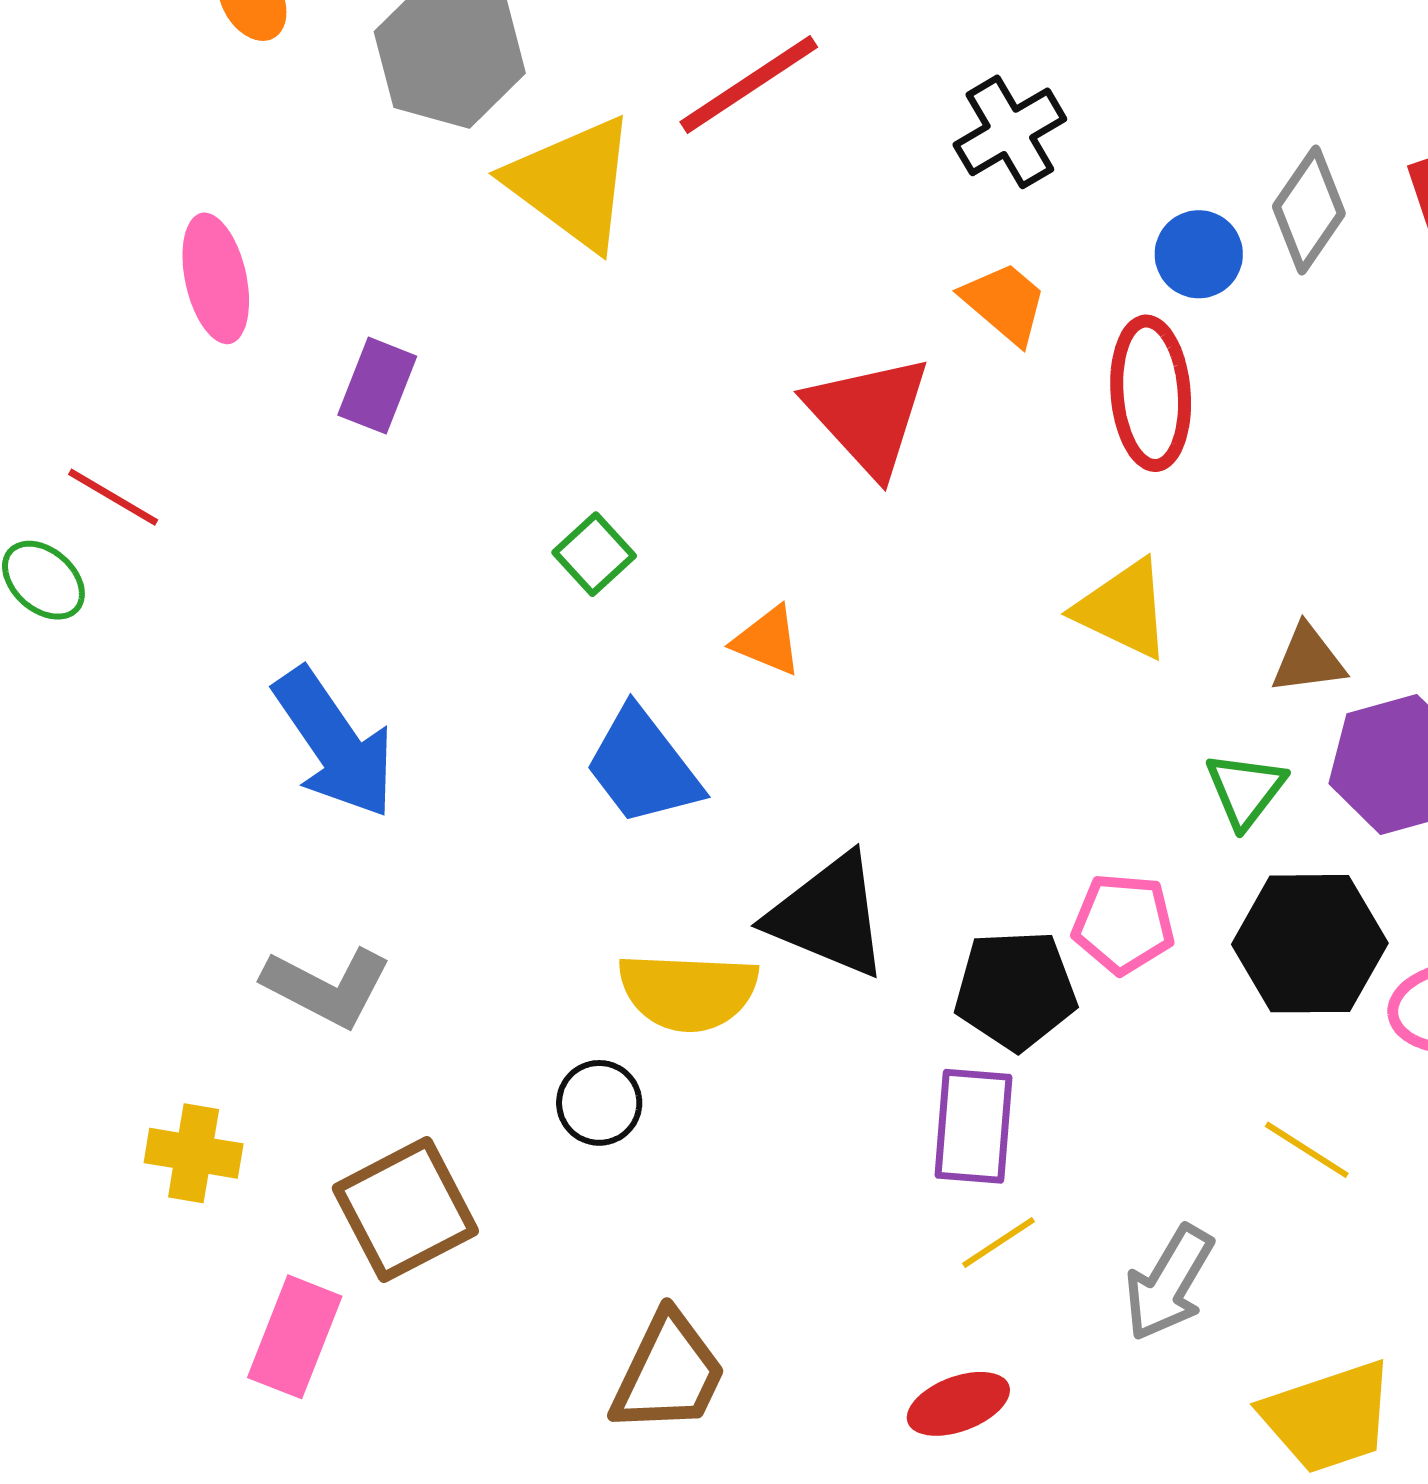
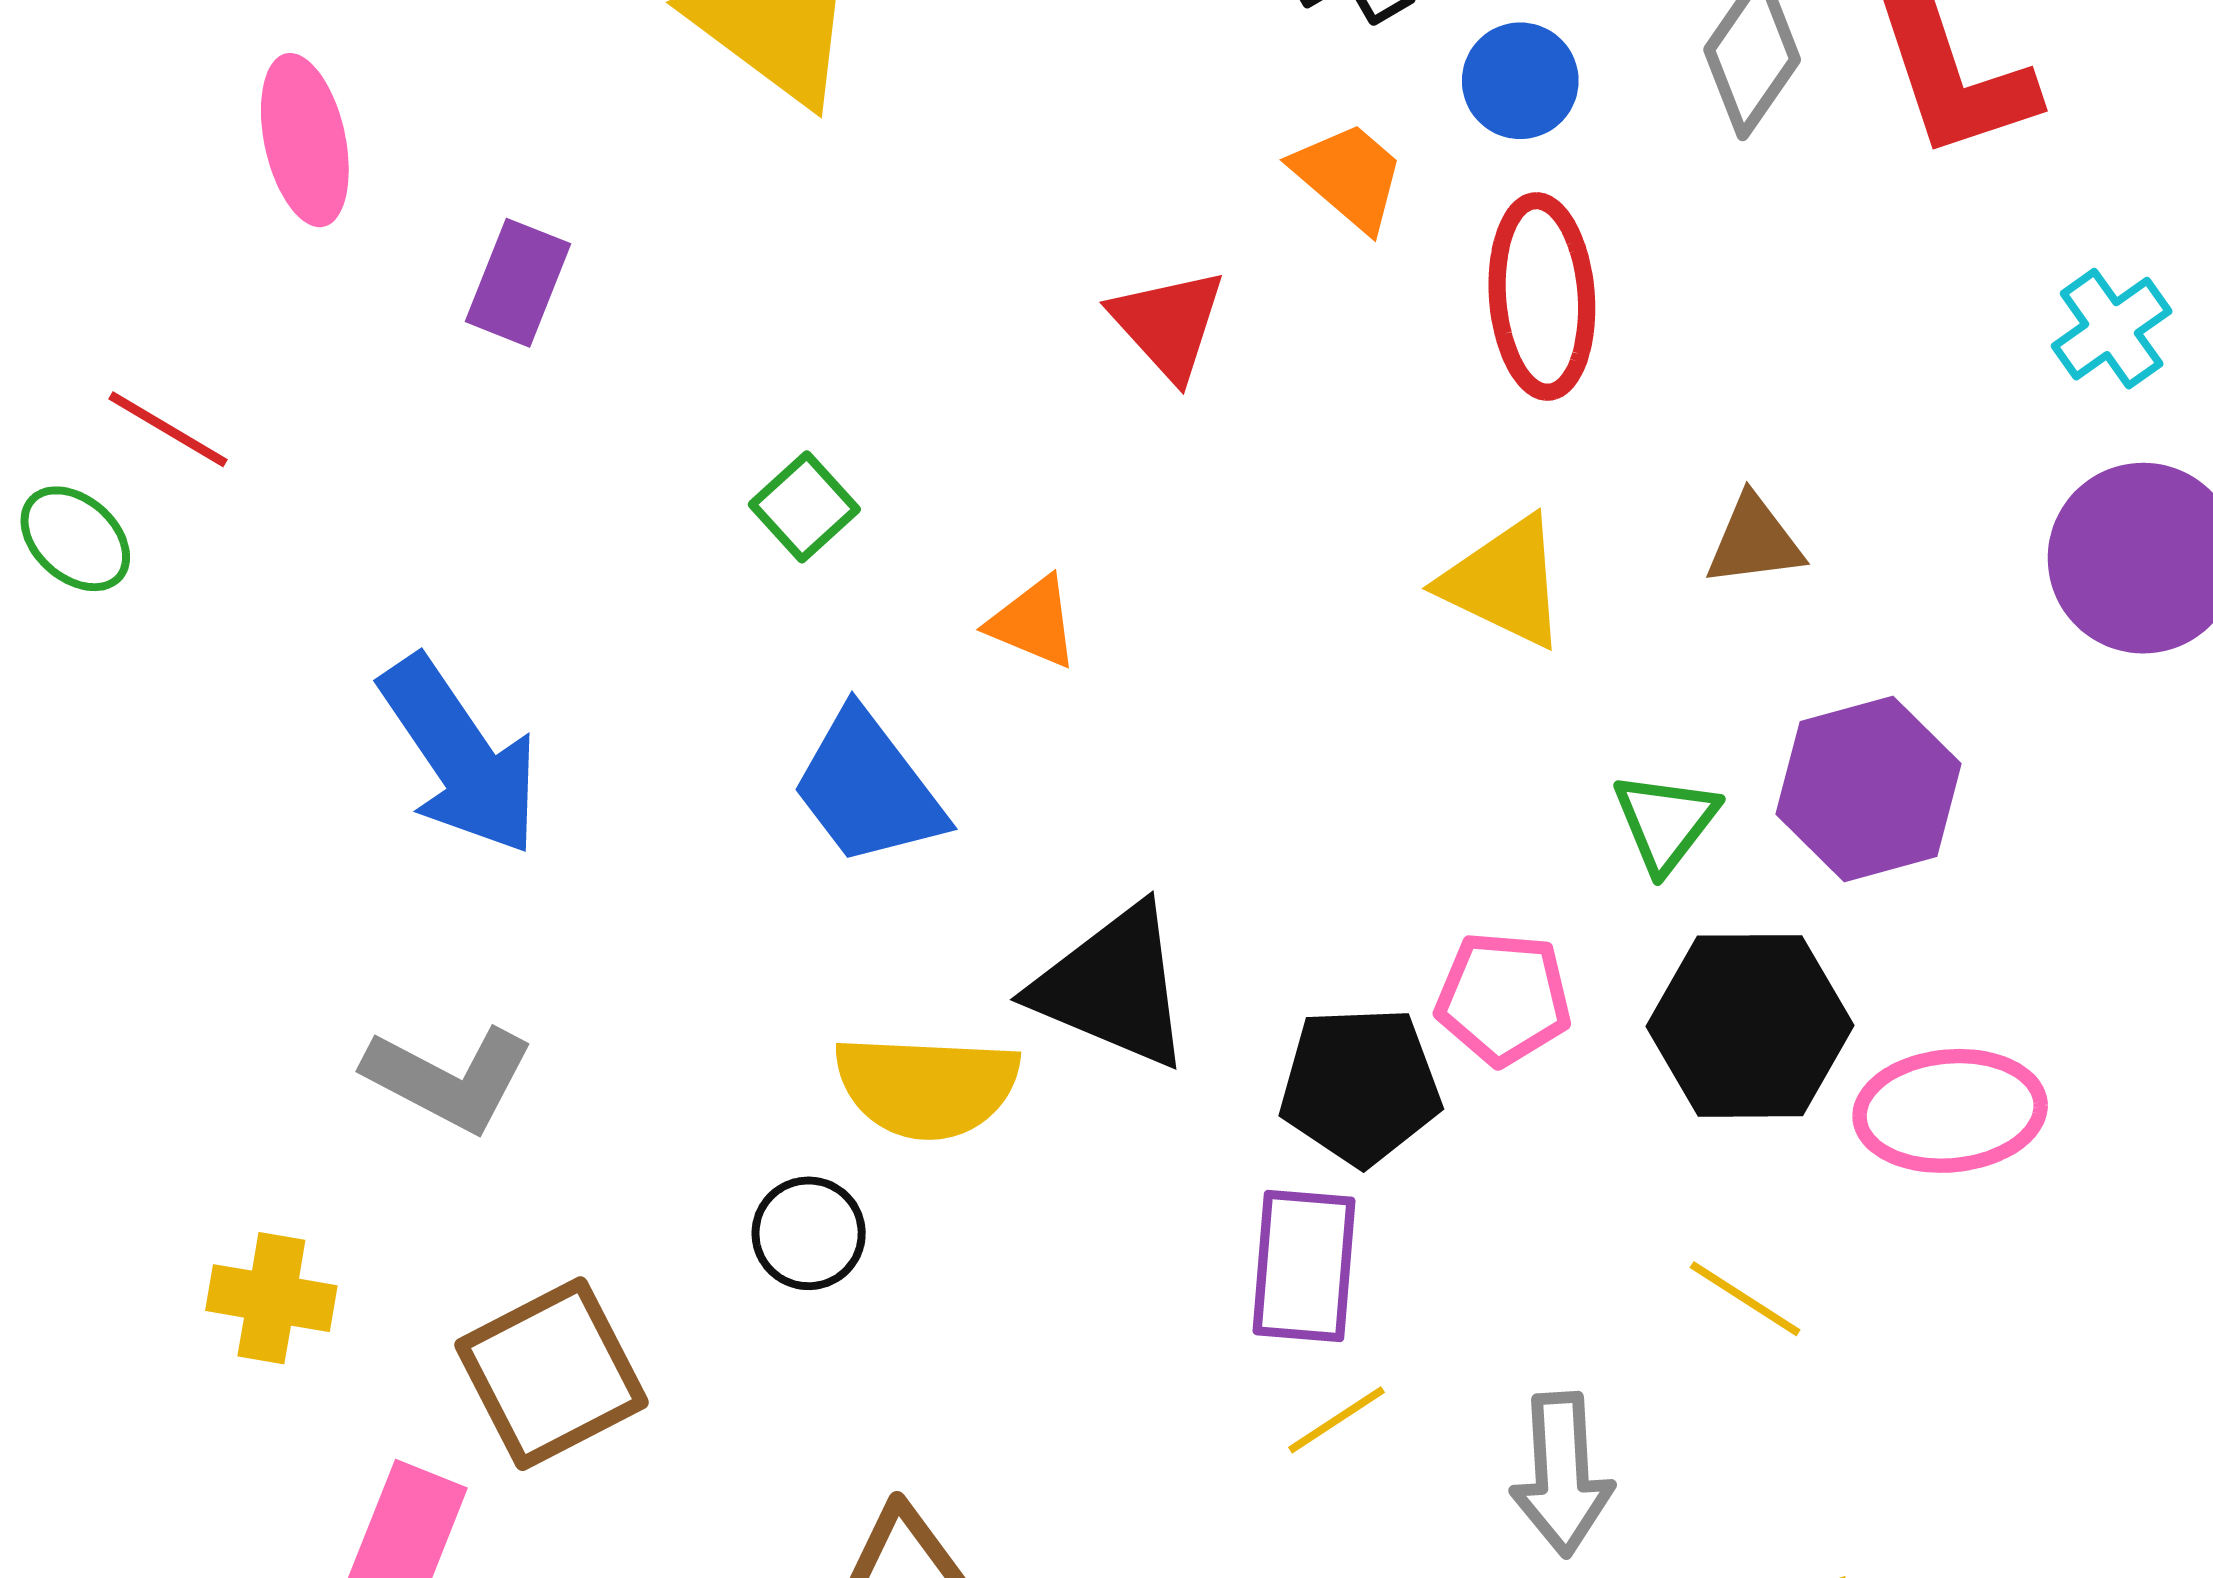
blue circle: (1199, 254) -> (1520, 81), moved
red triangle: (868, 415) -> (1168, 324), size x0.7
brown triangle: (1308, 659) -> (1754, 541), moved
gray arrow: (1169, 1283) -> (1562, 1474), turned -34

